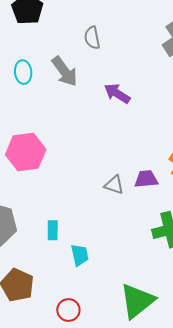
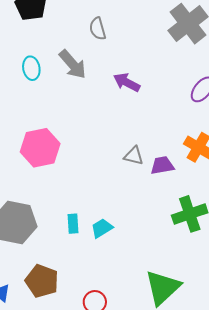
gray triangle: (114, 185) -> (134, 156), moved
cyan trapezoid: (80, 255) -> (102, 228), moved, turned -105

